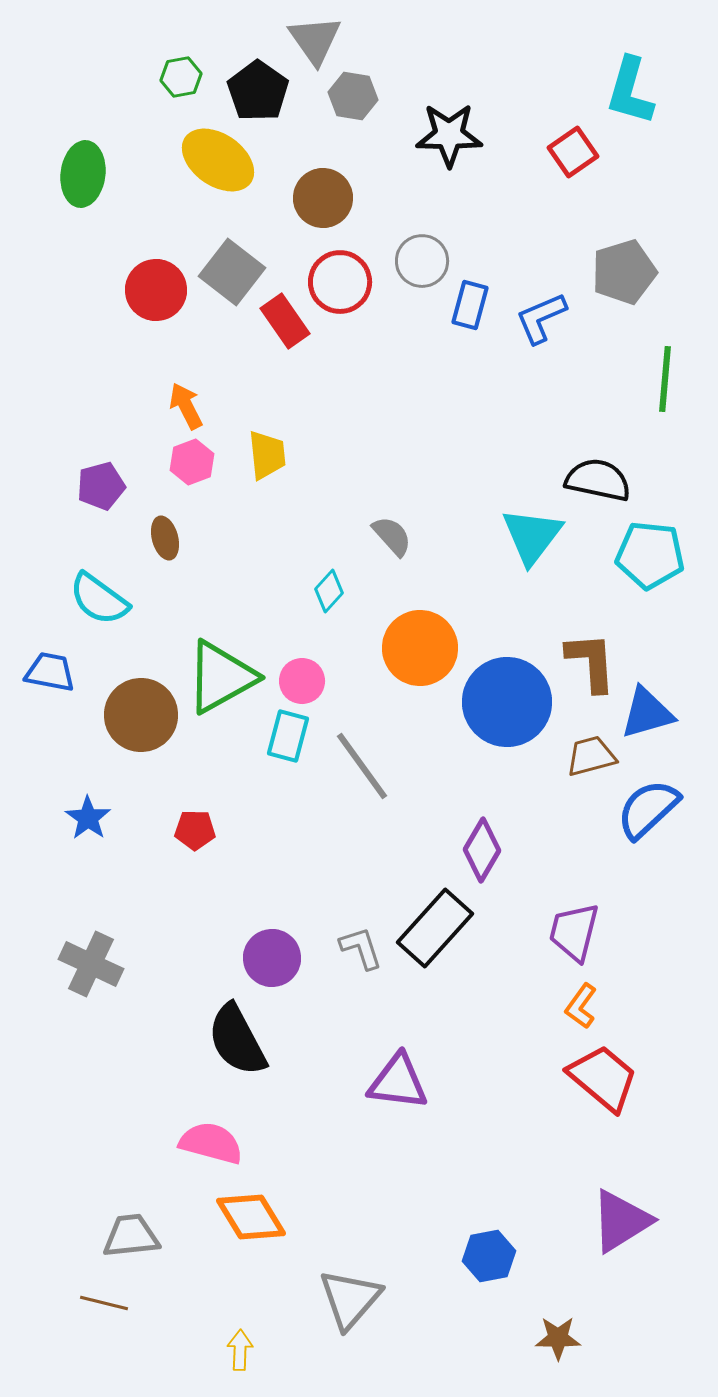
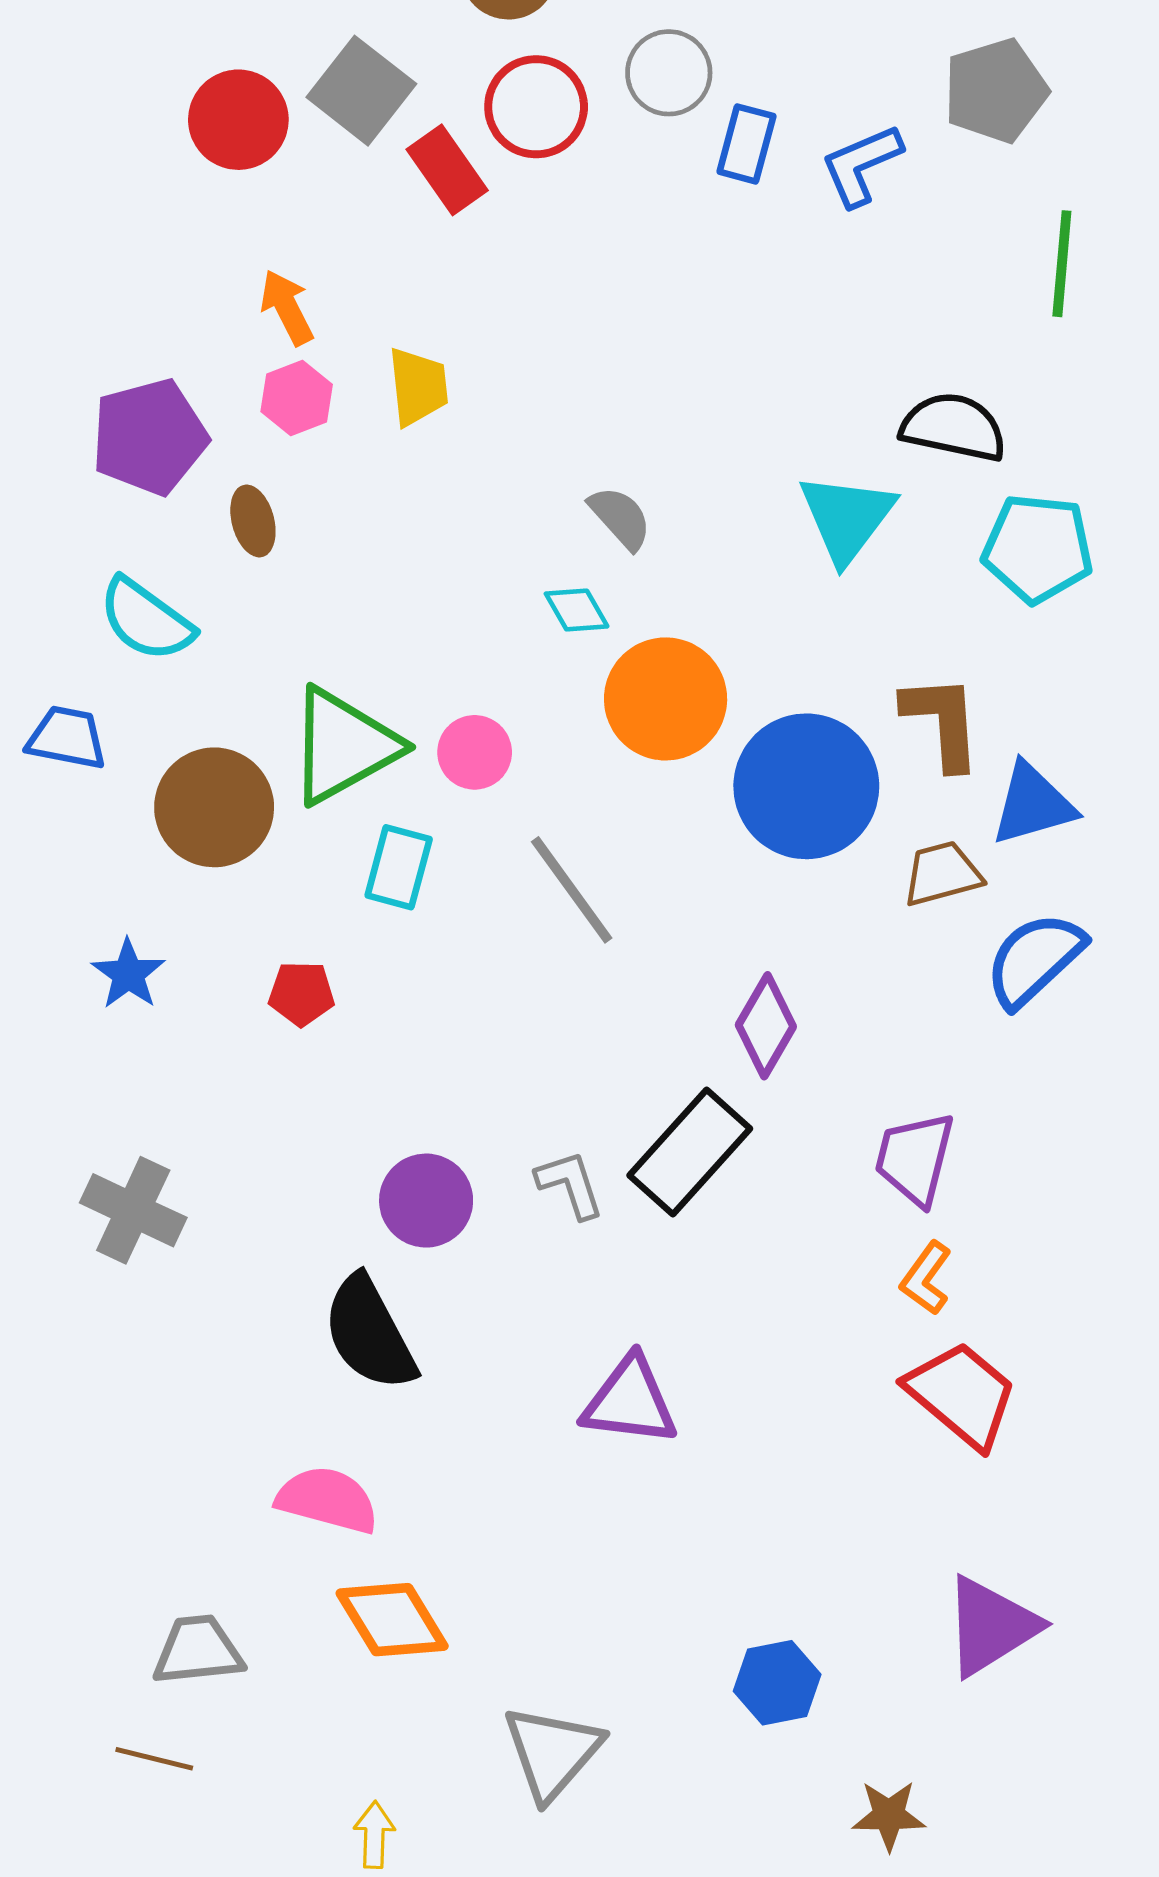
purple pentagon: (101, 486) -> (149, 437), size x1.5
cyan diamond: (329, 591) -> (577, 610), moved, turned -72
cyan rectangle: (288, 736) -> (399, 867), moved

